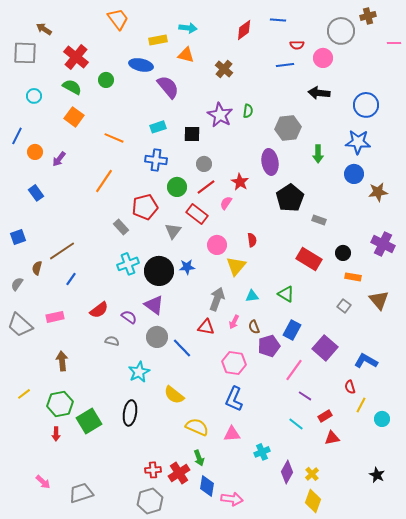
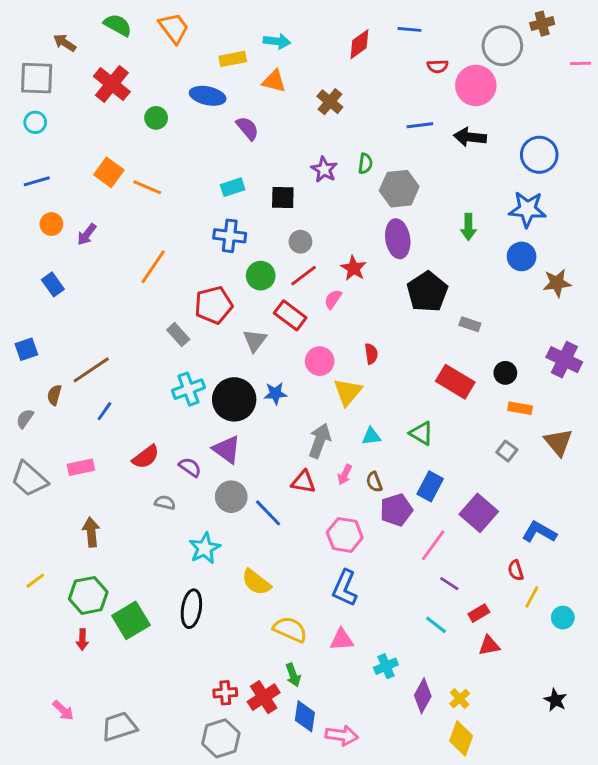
pink circle: (323, 58) -> (476, 85), size x1.4
blue line: (285, 65) -> (420, 125), moved
green semicircle: (72, 87) -> (118, 25), moved
purple semicircle: (168, 87) -> (247, 128), size x0.7
cyan circle: (34, 96) -> (35, 122), moved
purple star: (220, 115) -> (324, 169), size x0.7
gray hexagon: (288, 128) -> (399, 189), moved
blue line: (17, 136) -> (37, 181), moved, turned 48
orange line: (114, 138) -> (147, 187), moved

